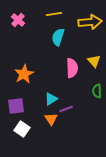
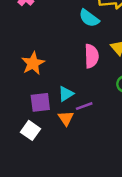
cyan semicircle: (58, 37) -> (89, 18), moved, turned -72
purple square: (16, 106) -> (40, 102), moved

